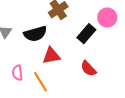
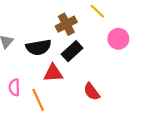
black rectangle: (86, 34) -> (72, 51), moved

